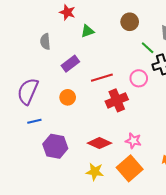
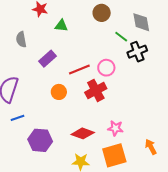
green triangle: (87, 31) -> (61, 26), turned 32
pink circle: (139, 78) -> (106, 68), moved
orange circle: (68, 97) -> (59, 92), moved
orange square: (130, 168) -> (114, 155), turned 30

